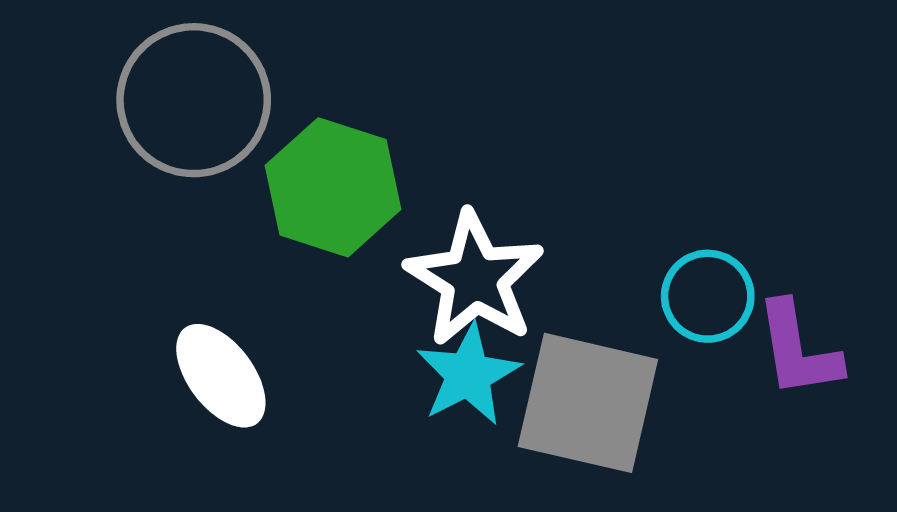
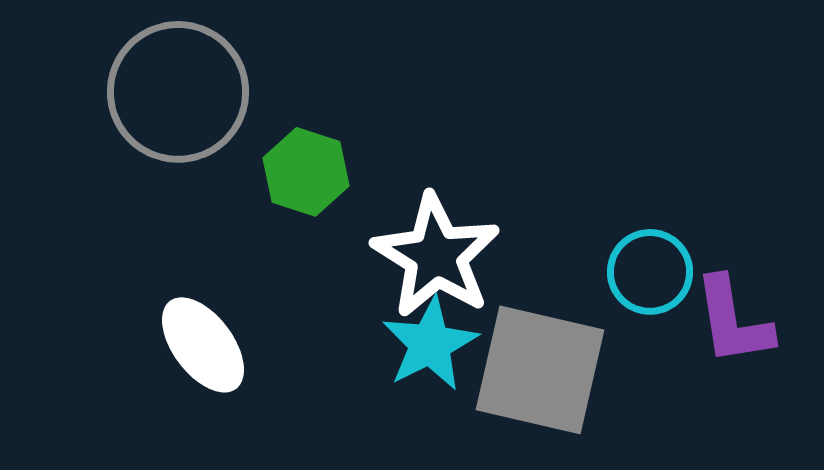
green hexagon: (333, 187) -> (306, 172), size x0.7

